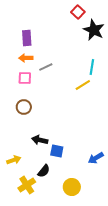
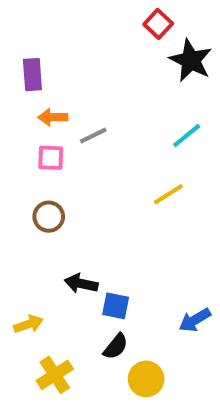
purple rectangle: (27, 38) -> (32, 75), moved
cyan line: (92, 67) -> (187, 135), turned 42
yellow line: (83, 85) -> (168, 194), moved
black semicircle: (44, 171) -> (116, 346), moved

